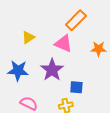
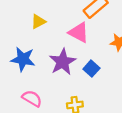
blue square: (76, 87) -> (91, 69), moved, turned 32

